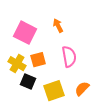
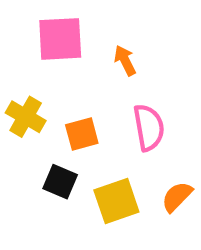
pink square: (25, 33) -> (60, 39), moved, turned -30
yellow cross: (17, 64) -> (26, 117), moved

